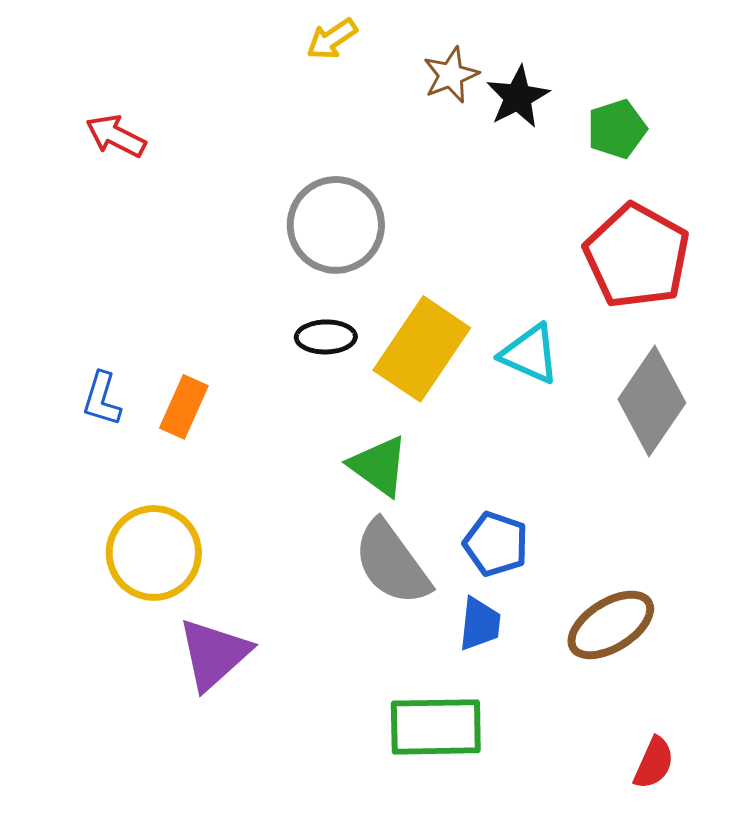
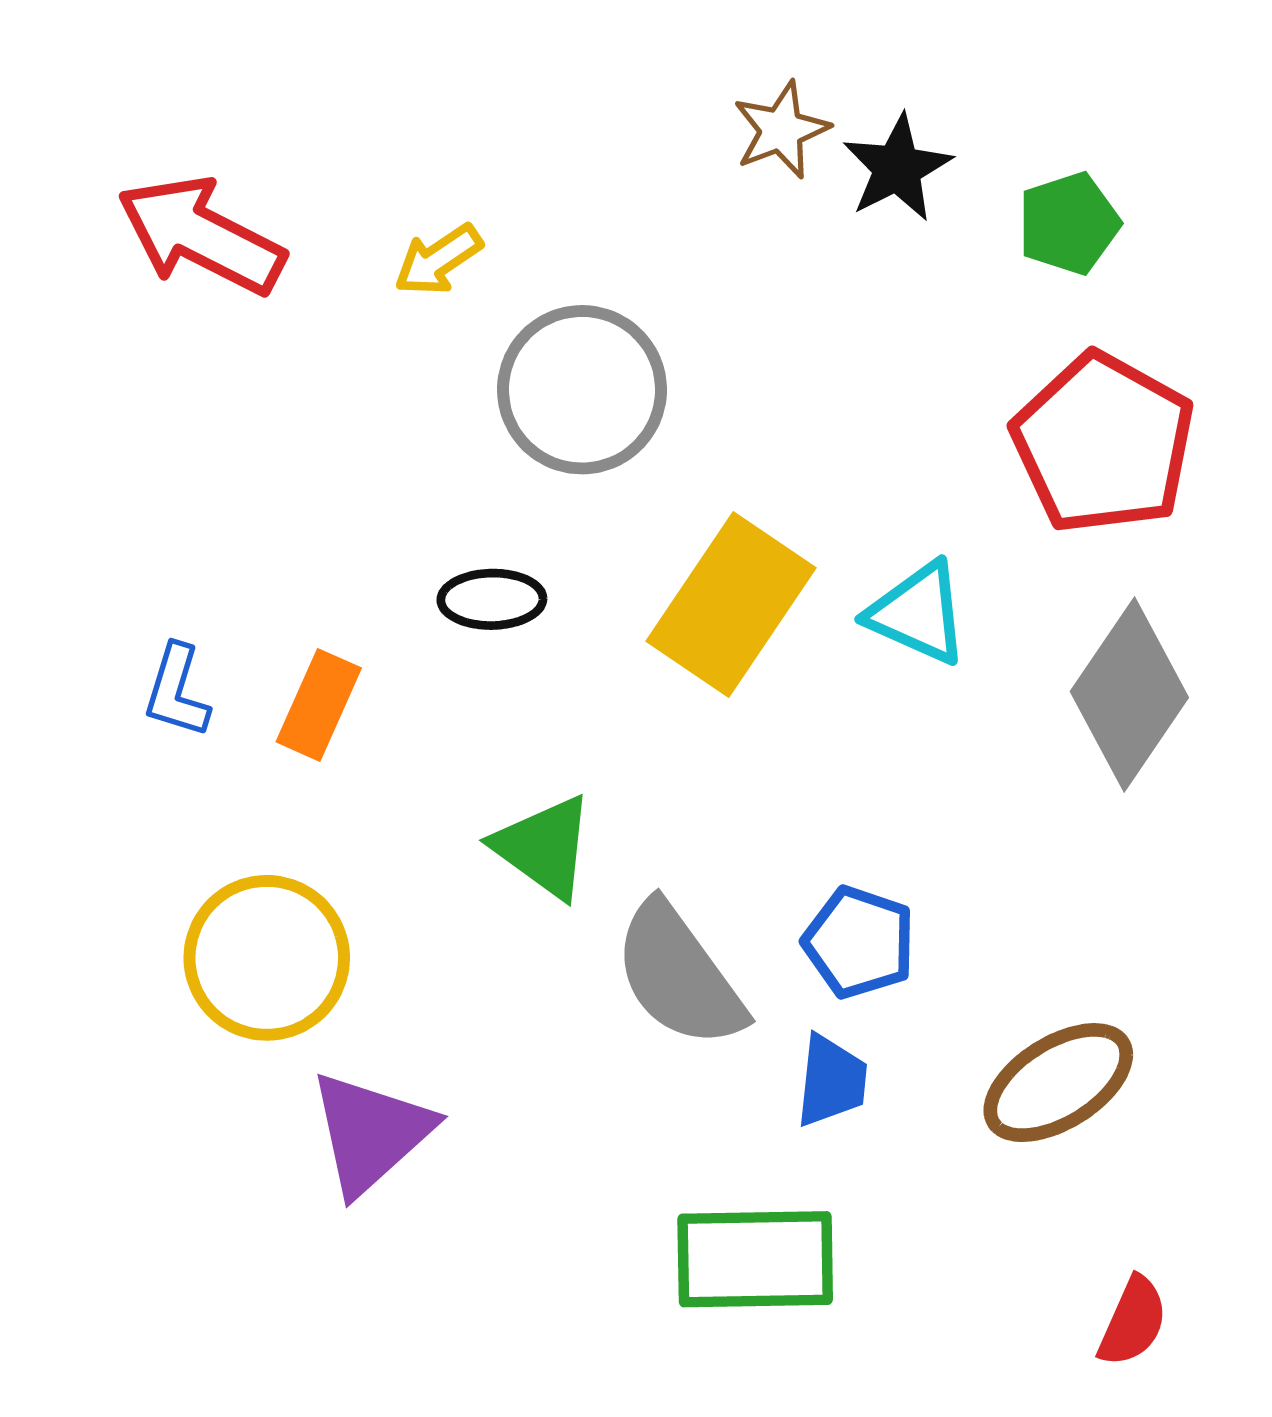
yellow arrow: (332, 39) -> (438, 260), moved
red arrow: (116, 136) -> (201, 236), size x1.6
black ellipse: (326, 337) -> (492, 599), moved
green triangle: (379, 466) -> (544, 847), moved

